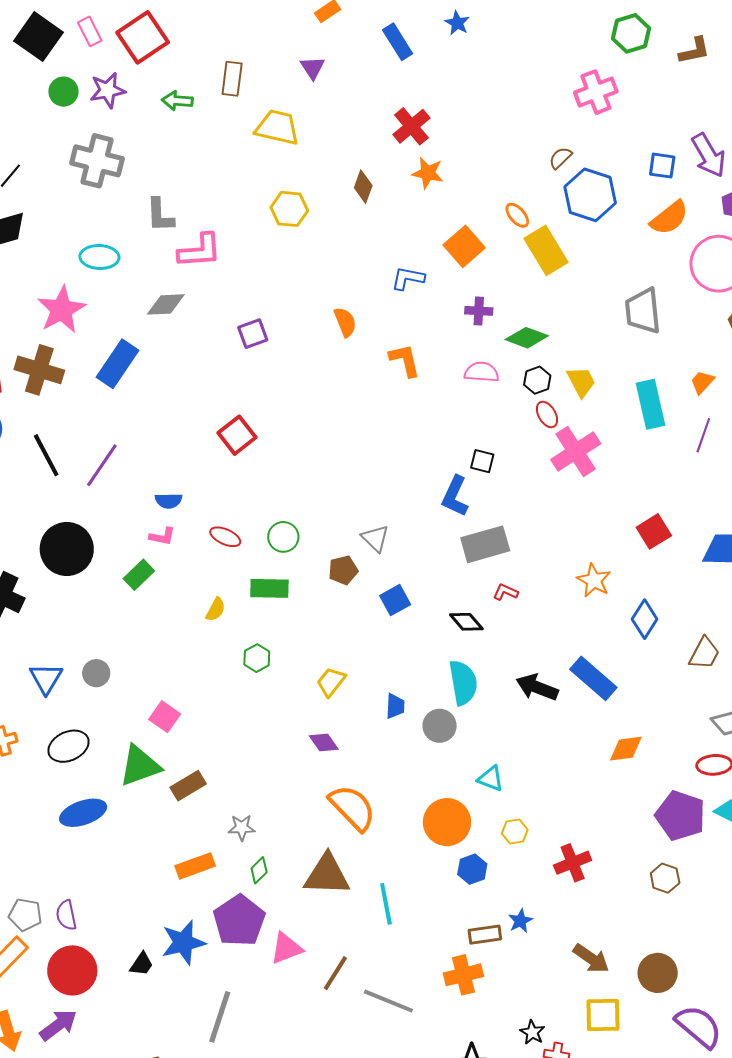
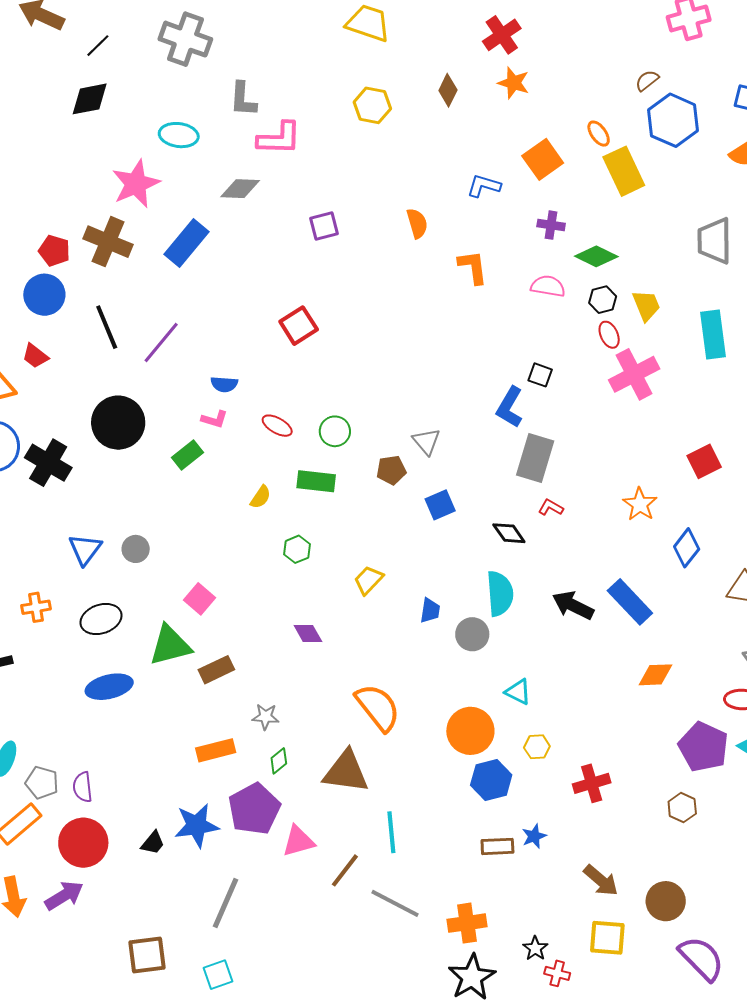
gray rectangle: (485, 544) -> (535, 458), turned -63
purple diamond: (324, 743) -> (308, 633), moved
blue hexagon: (472, 869) -> (491, 780), size x1.4
cyan line: (386, 904) -> (391, 832), moved
orange cross: (463, 975) -> (467, 923), moved

